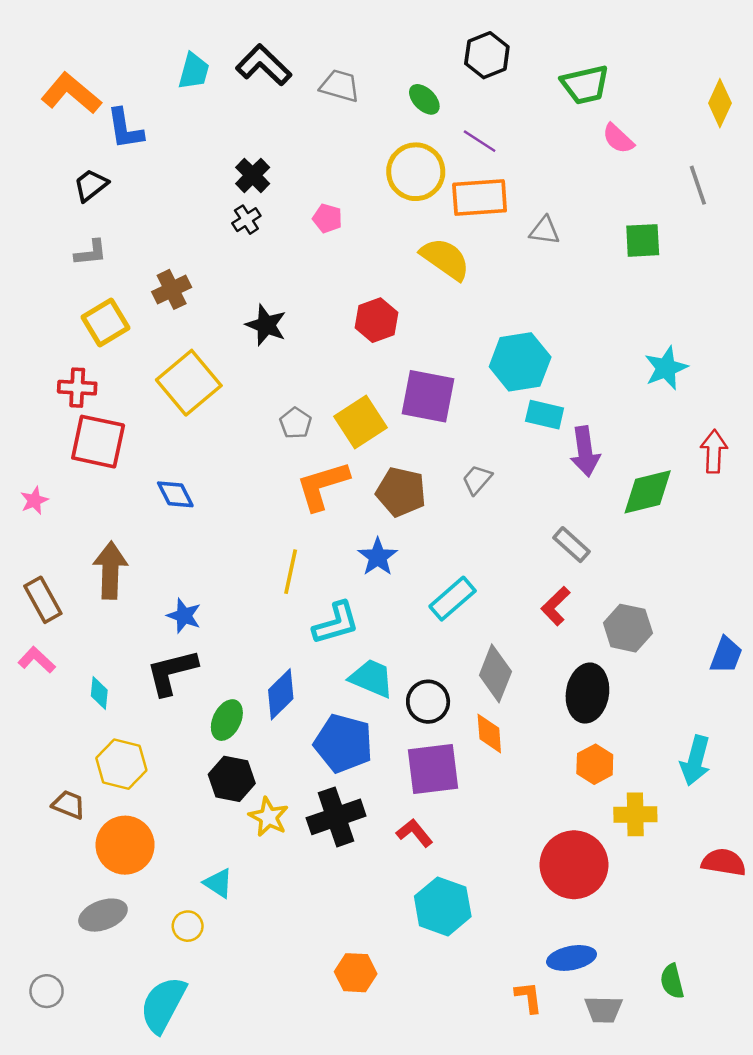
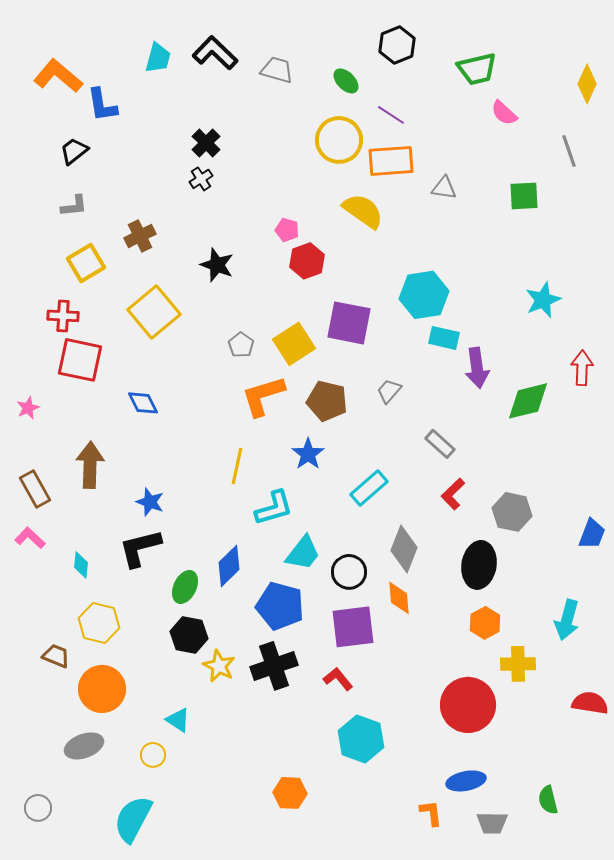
pink pentagon: (327, 218) -> (287, 230), moved
gray rectangle: (572, 545) -> (440, 444), moved
cyan trapezoid: (372, 678) -> (303, 553), turned 105

